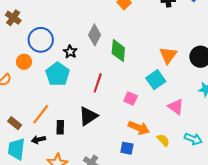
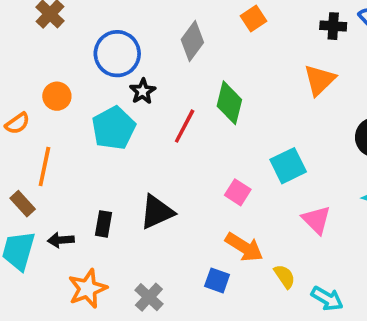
gray diamond: (95, 35) -> (192, 41), moved
blue circle: (41, 40) -> (117, 54), moved
orange triangle: (168, 55) -> (320, 80), moved
red line: (98, 83) -> (185, 126), moved
orange line: (41, 114) -> (44, 166), moved, turned -35
cyan arrow: (193, 139) -> (327, 299), moved

